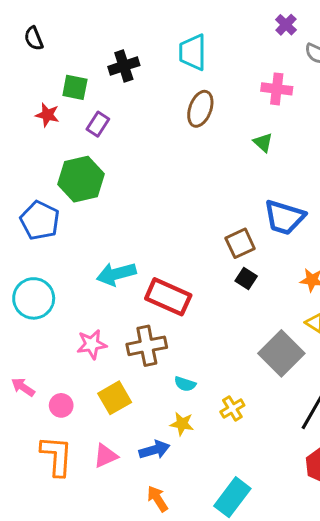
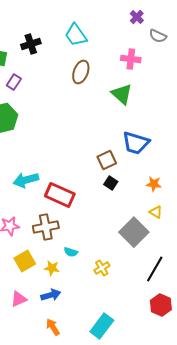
cyan trapezoid: (193, 52) -> (76, 35), turned -35
green triangle: (263, 142) -> (122, 94), size x1.6
yellow star: (182, 424) -> (52, 268), moved

